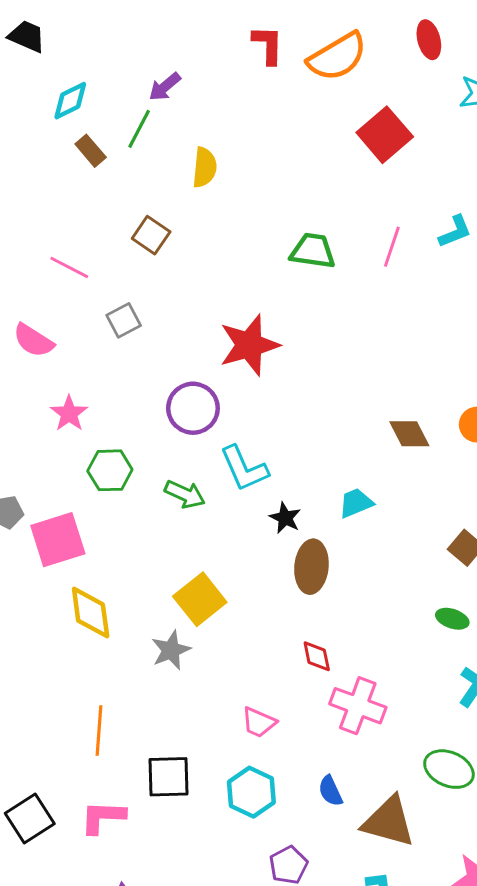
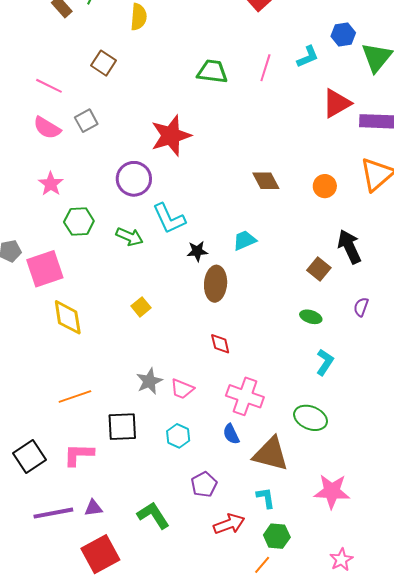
pink semicircle: (33, 340) -> (47, 128), moved
brown diamond: (409, 434) -> (266, 181), moved
black star: (285, 518) -> (197, 251), turned -30
yellow square: (200, 599) -> (141, 307), size x0.6
gray star: (171, 650) -> (149, 381), moved
pink cross: (358, 706) -> (245, 396), moved
orange line: (99, 731) -> (75, 396), turned 68
cyan hexagon: (251, 792) -> (178, 436), size x0.7

